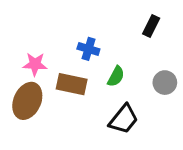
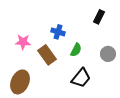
brown rectangle: (72, 84) -> (47, 55), turned 42
brown ellipse: (27, 101) -> (20, 82), moved

